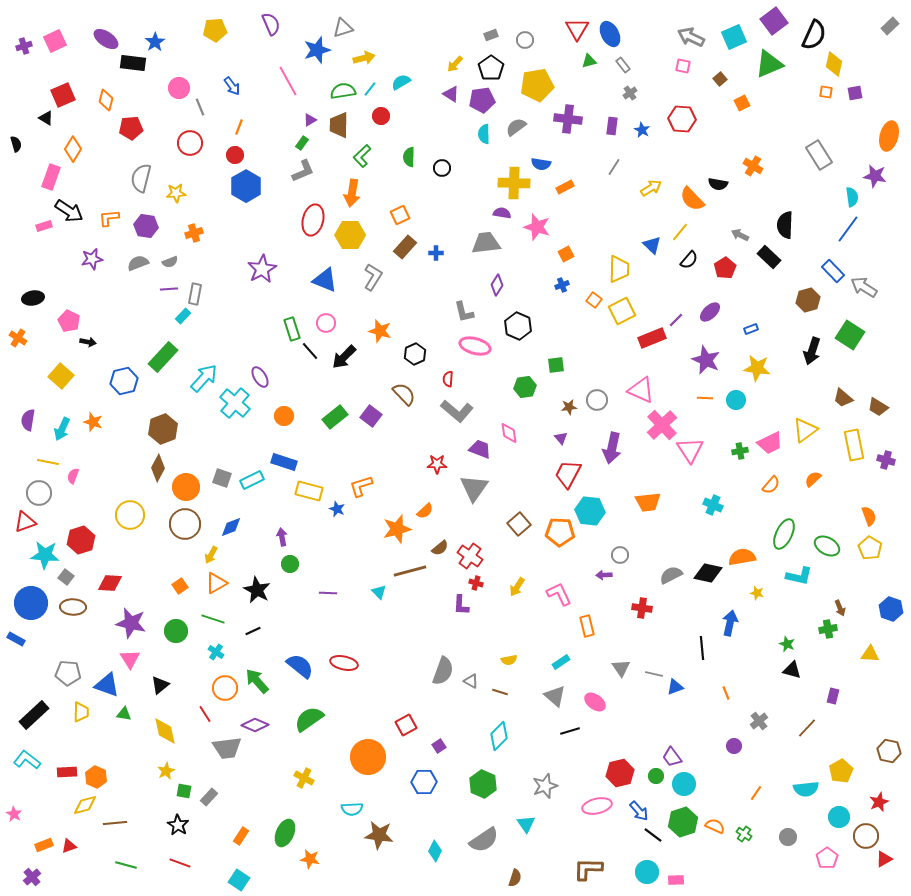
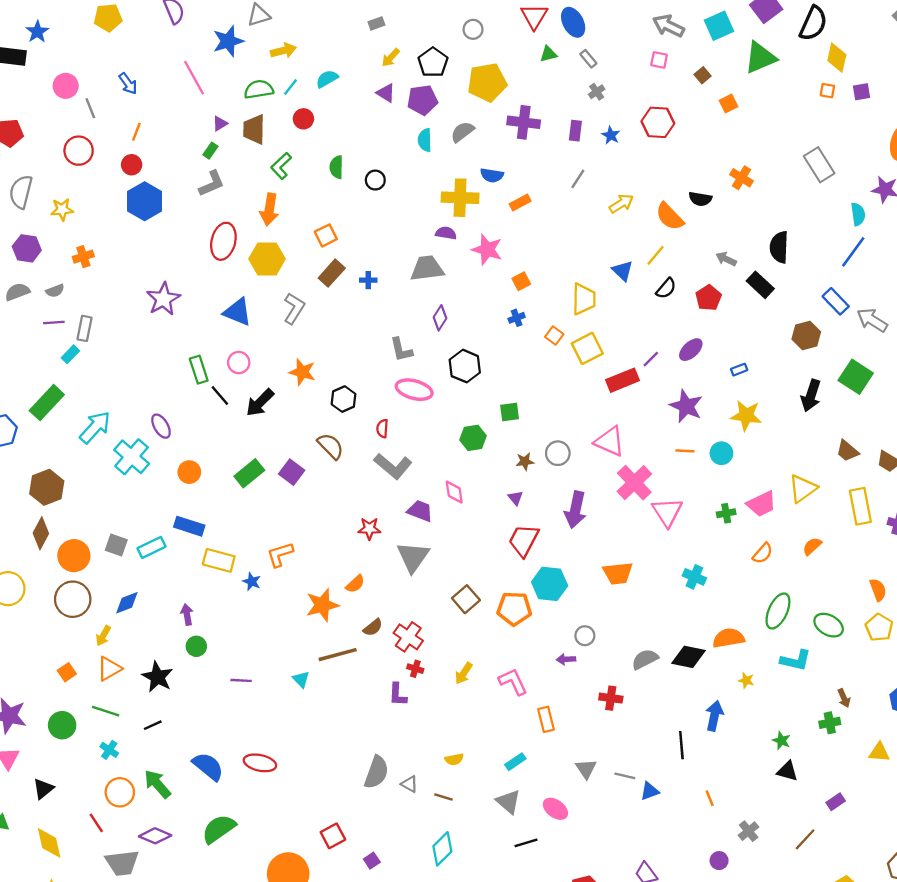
gray rectangle: (491, 35) -> (376, 23), moved
purple rectangle: (833, 696) -> (836, 802), turned 42

